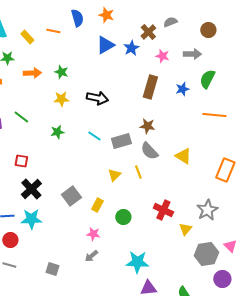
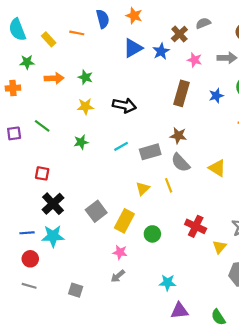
cyan line: (94, 136) -> (121, 146), turned -64
yellow rectangle: (97, 205) -> (124, 221), size x1.5
cyan star: (137, 262) -> (168, 283), size x0.7

